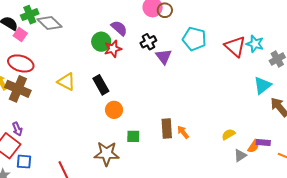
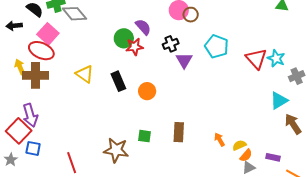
pink square: (20, 34) -> (48, 34), moved, size x1.5
brown cross: (18, 89) -> (36, 75), turned -30
orange circle: (114, 110) -> (147, 91), moved
purple arrow: (17, 129) -> (30, 115), size x1.6
orange arrow: (183, 132) -> (219, 140), moved
orange semicircle: (254, 146) -> (246, 155), moved

